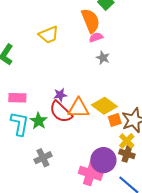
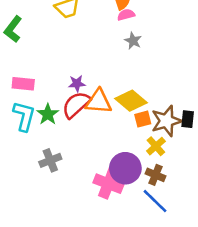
red semicircle: (61, 112) -> (76, 105), turned 90
brown cross: (127, 154) -> (155, 175), moved

